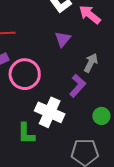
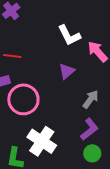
purple L-shape: (78, 86) -> (89, 129), moved

